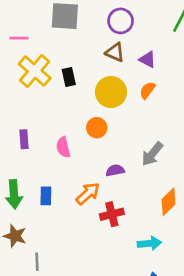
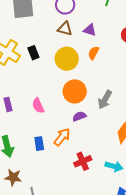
orange circle: (97, 128) -> (75, 91), moved, size x1.5
blue rectangle: (46, 196) -> (39, 144), moved
red cross: (112, 214) -> (83, 161), moved
cyan arrow: (149, 243) -> (114, 166), turned 30

